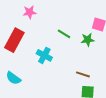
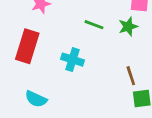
brown line: (83, 74) -> (131, 76), turned 64

